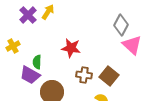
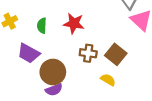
green semicircle: (37, 62) -> (42, 26), moved

